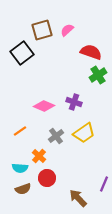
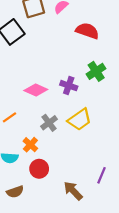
green cross: (98, 75) -> (96, 71), moved
brown semicircle: (23, 189) -> (15, 192), moved

